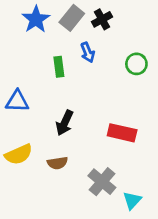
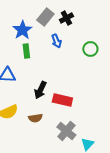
blue star: (36, 19) -> (22, 30), moved
green rectangle: (59, 67) -> (26, 51), moved
red rectangle: (122, 133) -> (62, 100), moved

